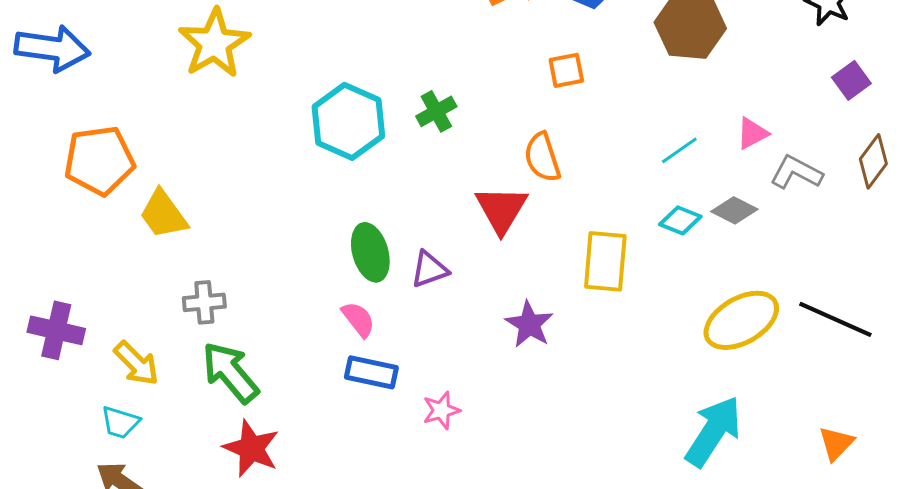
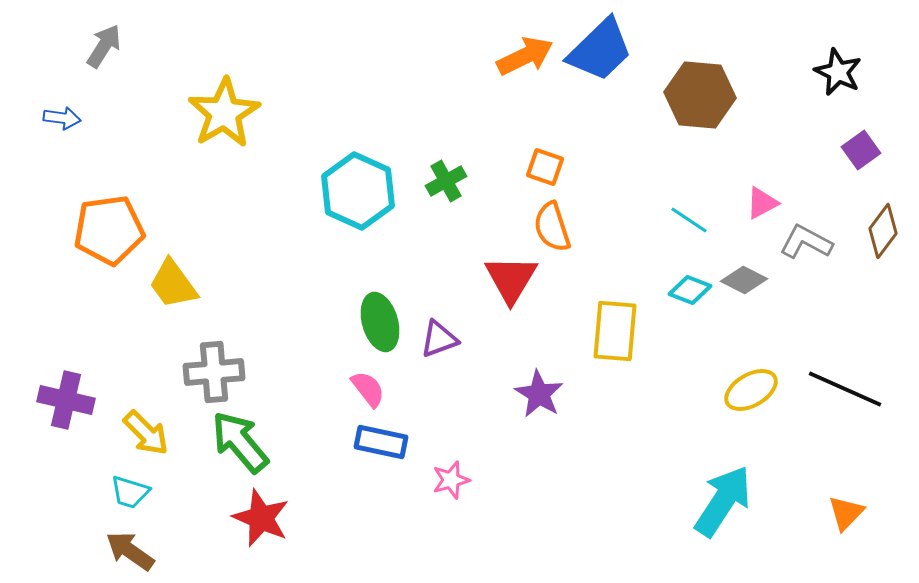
blue arrow: (52, 48) -> (62, 118), size x0.5
orange square: (566, 70) -> (545, 167), moved, turned 30
cyan line: (679, 150) -> (689, 220), turned 69
gray cross: (204, 302) -> (214, 372), size x1.4
yellow ellipse: (741, 320) -> (751, 390), size x0.7

